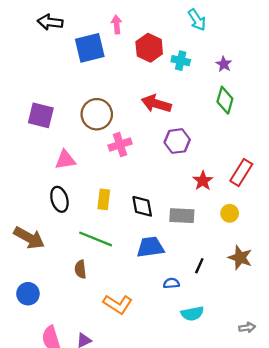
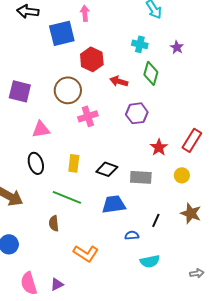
red hexagon: (149, 48) -> (92, 59), moved
green diamond: (225, 100) -> (151, 73), moved
red arrow: (156, 104) -> (119, 81), size x0.7
black diamond: (142, 206) -> (107, 169), turned -60

